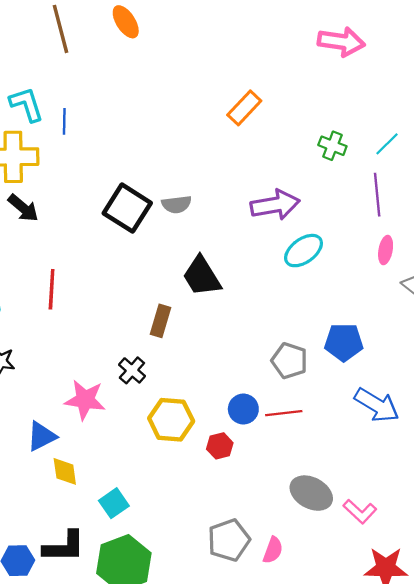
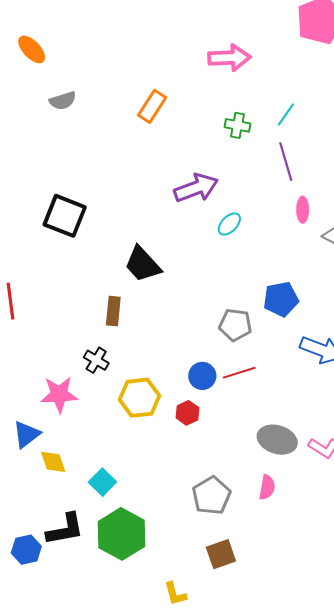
pink arrow: (341, 42) -> (229, 58), moved
gray semicircle: (177, 204) -> (63, 101), moved
cyan ellipse: (304, 251) -> (229, 224), size x0.7
pink semicircle: (273, 550) -> (267, 487), moved

